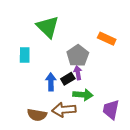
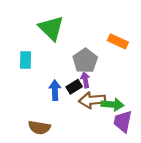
green arrow: (83, 95) -> (113, 105), moved
brown arrow: (64, 110) -> (92, 100), moved

